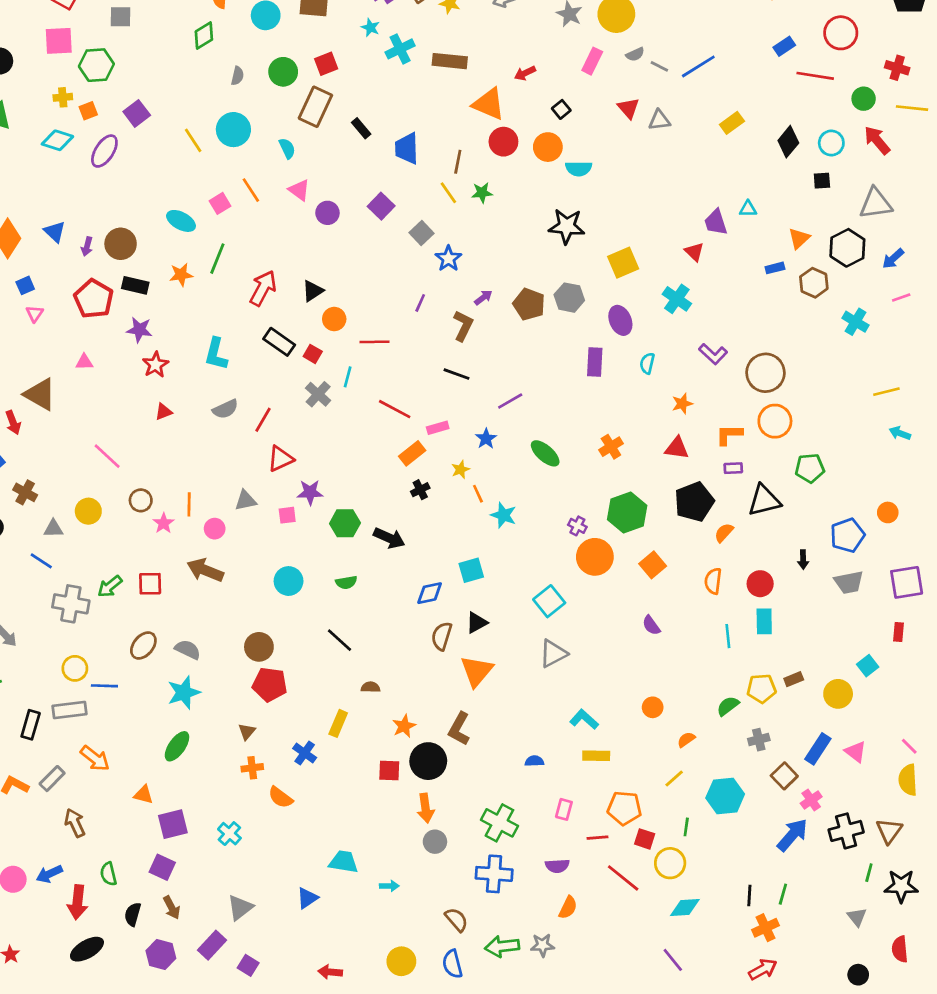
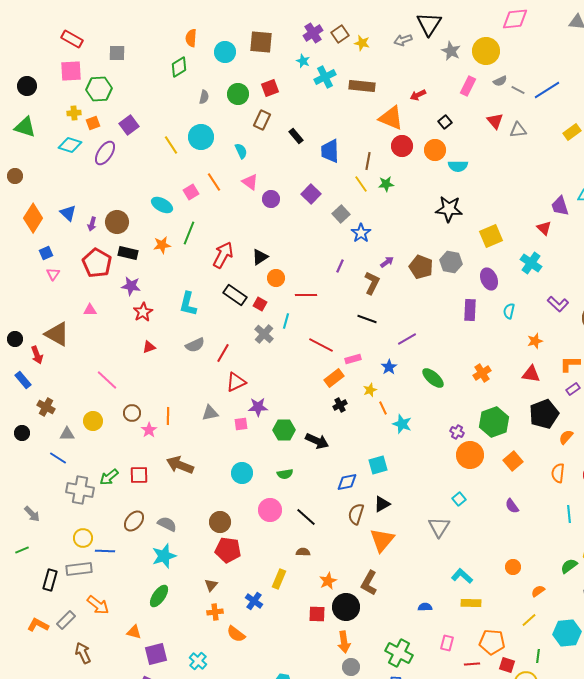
brown rectangle: (315, 107) -> (262, 120), size x0.7
purple rectangle: (733, 468) -> (573, 389), turned -32
pink circle: (215, 529) -> (270, 510), moved, size x1.5
cyan square: (549, 601) -> (459, 499), moved, size x0.6
black line: (340, 640) -> (306, 517), moved
gray triangle: (553, 654) -> (439, 527), turned -30

